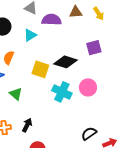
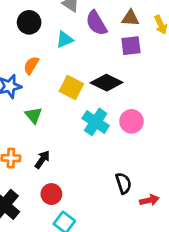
purple semicircle: (52, 20) -> (96, 23), turned -132
purple square: (94, 48) -> (131, 46), moved
black semicircle: (89, 134) -> (123, 183), turned 98

